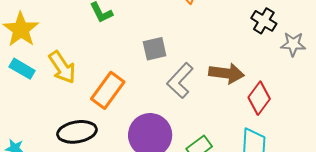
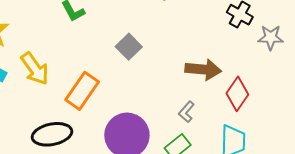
gray square: (155, 49) -> (129, 47), turned -30
gray L-shape: (180, 81) -> (186, 112), moved, size x0.6

